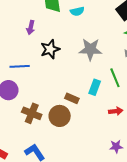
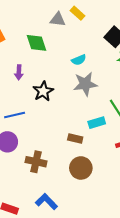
cyan semicircle: (77, 11) -> (79, 60), moved
cyan rectangle: (95, 87) -> (97, 123), turned 63
brown circle: (60, 116) -> (81, 168), moved

